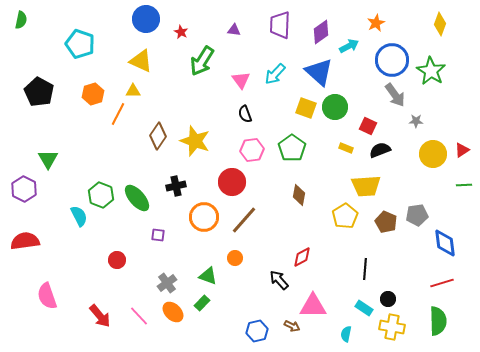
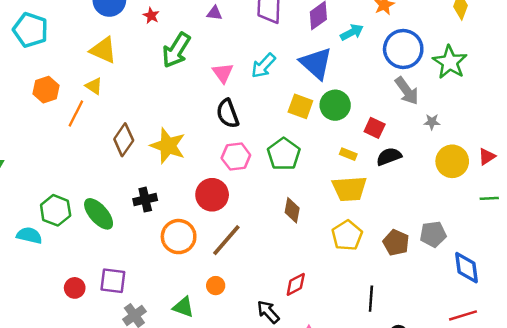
yellow triangle: (133, 91) -> (94, 86), turned 35
black semicircle: (245, 114) -> (228, 114), size x1.4
yellow trapezoid: (366, 186) -> (349, 189), moved
cyan semicircle: (79, 216) -> (29, 235), turned -50
purple square: (158, 235) -> (113, 281), moved, size x1.6

